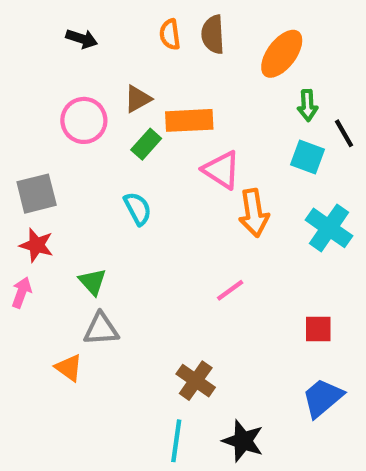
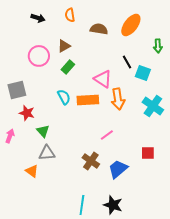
orange semicircle: (170, 34) -> (70, 15), moved
brown semicircle: (213, 34) -> (99, 29), moved, turned 102
green arrow: (308, 105) -> (158, 46), moved
orange rectangle: (189, 120) -> (88, 100), moved
black line: (344, 133) -> (127, 62), moved
red star: (37, 245) -> (27, 113), moved
brown cross: (196, 381) -> (91, 161), moved
blue trapezoid: (323, 398) -> (118, 169), moved

